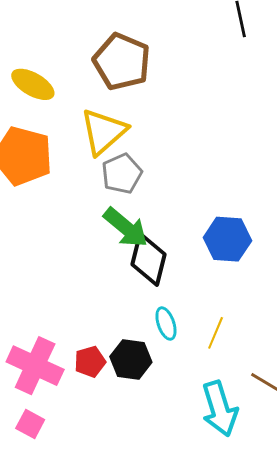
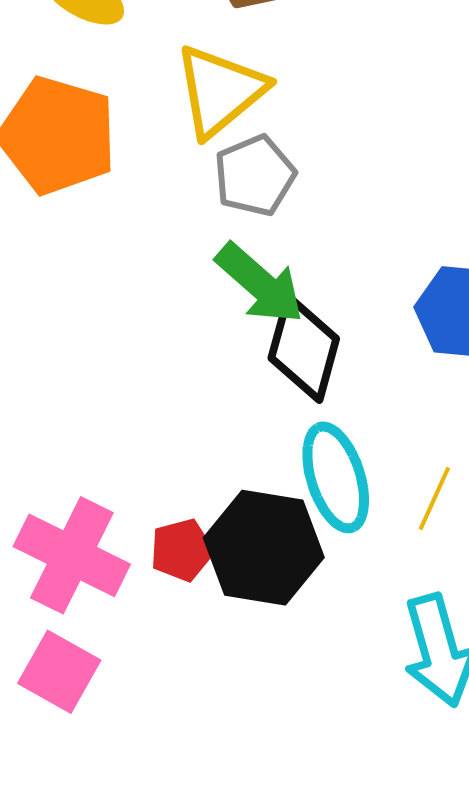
cyan ellipse: (166, 324) -> (336, 477), size x1.6
black hexagon: (131, 359) -> (264, 548), size x1.4
pink square: (30, 424) -> (59, 672), size x1.4

